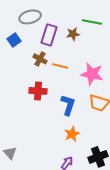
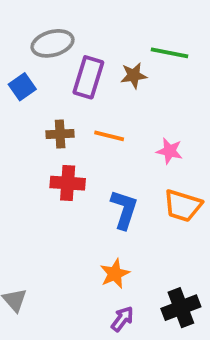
brown cross: (40, 59) -> (60, 134), moved, turned -32
pink star: (92, 74) -> (170, 151), size x0.6
orange star: (72, 134) -> (115, 274), moved

